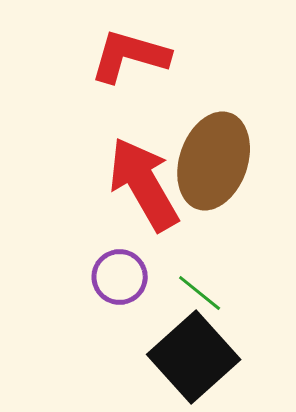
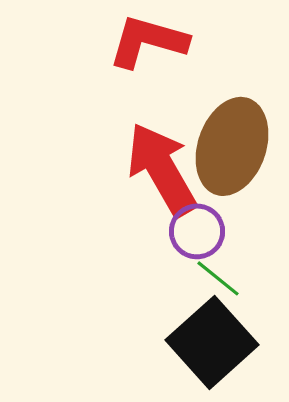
purple circle: (120, 277) -> (197, 231), moved

